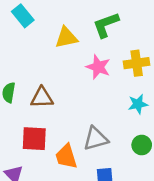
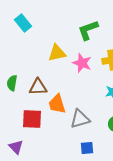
yellow triangle: (66, 38) -> (57, 53), moved
orange trapezoid: (66, 157) -> (57, 104), moved

